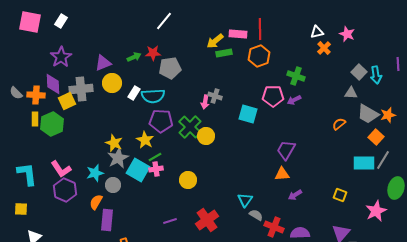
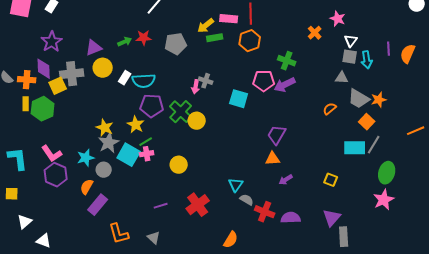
white triangle: (317, 32) -> (351, 41), moved, turned -40
gray pentagon: (170, 68) -> (176, 44), moved
gray square: (359, 72) -> (350, 57), turned -35
purple arrow: (294, 100) -> (285, 85), size x1.5
pink star: (376, 211) -> (384, 200), moved
purple rectangle: (107, 220) -> (98, 205), turned 35

